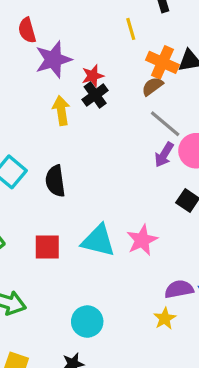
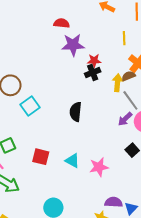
red semicircle: (27, 30) -> (62, 23), turned 98
yellow arrow: (61, 110) -> (118, 83), moved
black semicircle: (55, 181) -> (76, 112), moved
cyan triangle: (98, 241) -> (72, 161), size x0.7

